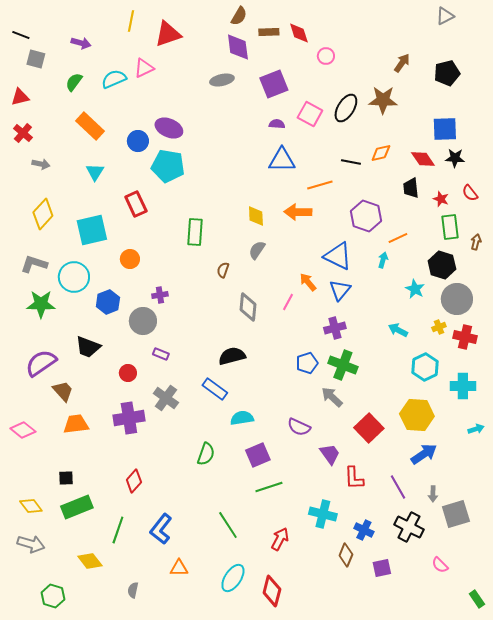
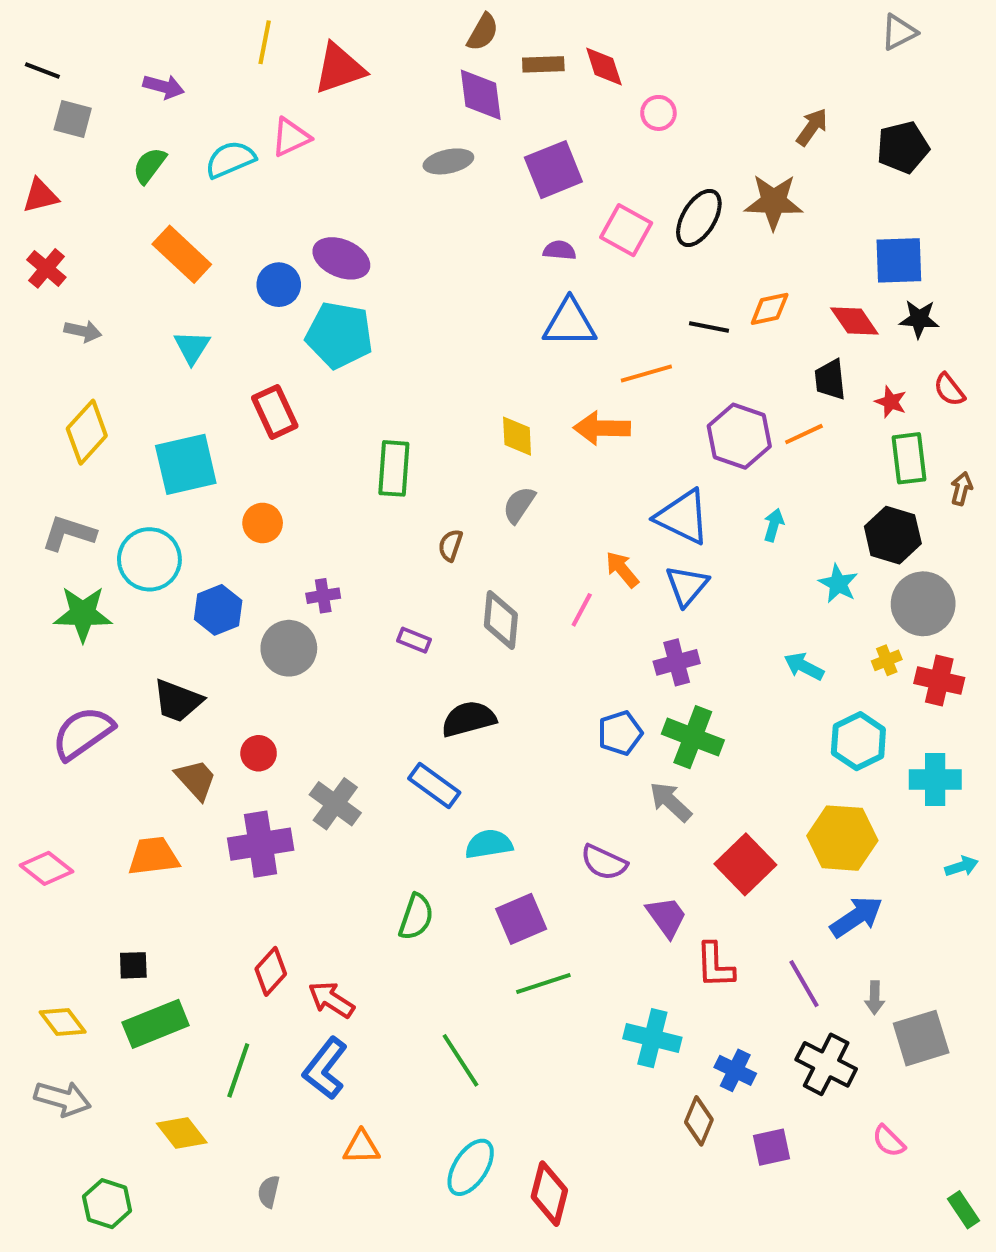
orange line: (398, 238) -> (804, 434), moved
purple rectangle: (161, 354) -> (414, 640), moved
brown trapezoid: (63, 391) -> (196, 780), moved
red arrow: (280, 539) -> (331, 1000), moved, turned -85

